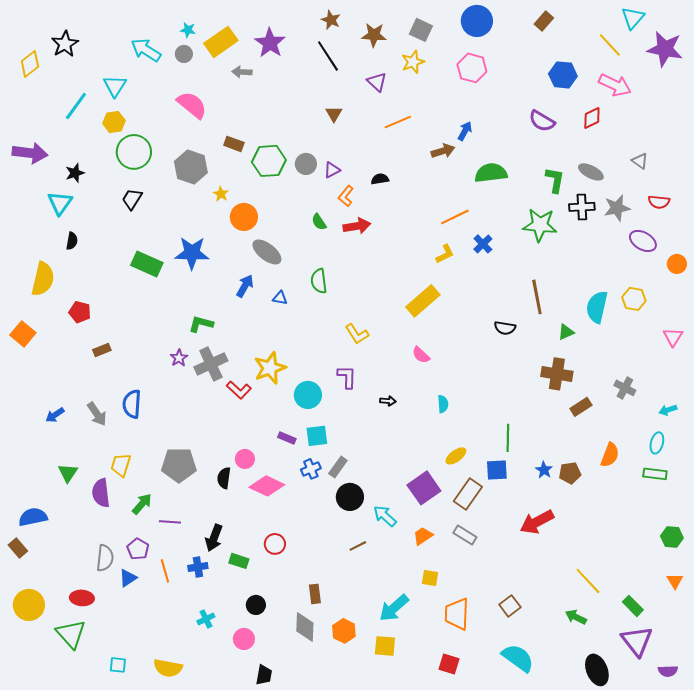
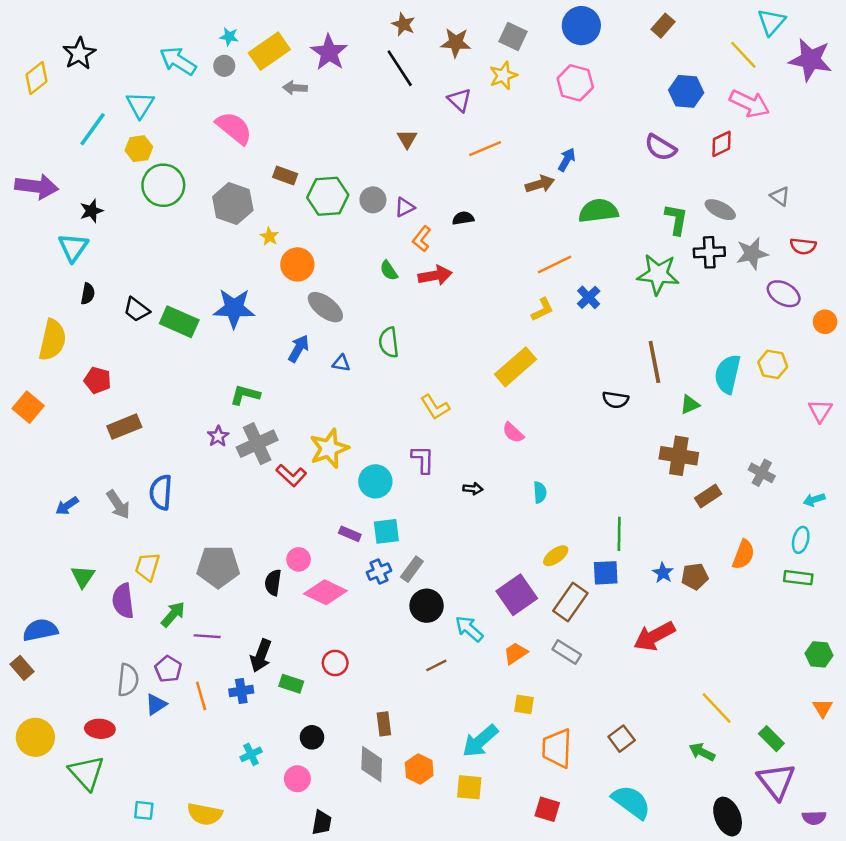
black trapezoid: (132, 199) -> (136, 310), moved, turned -85
brown rectangle: (102, 350) -> (124, 427), size x1.5

